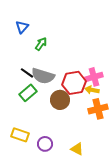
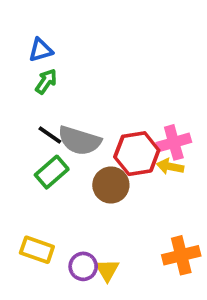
blue triangle: (22, 27) -> (41, 50), turned 32
green arrow: (41, 44) -> (46, 81), moved
orange cross: (98, 109) -> (181, 255), moved
yellow triangle: (77, 149) -> (107, 270), moved, turned 32

